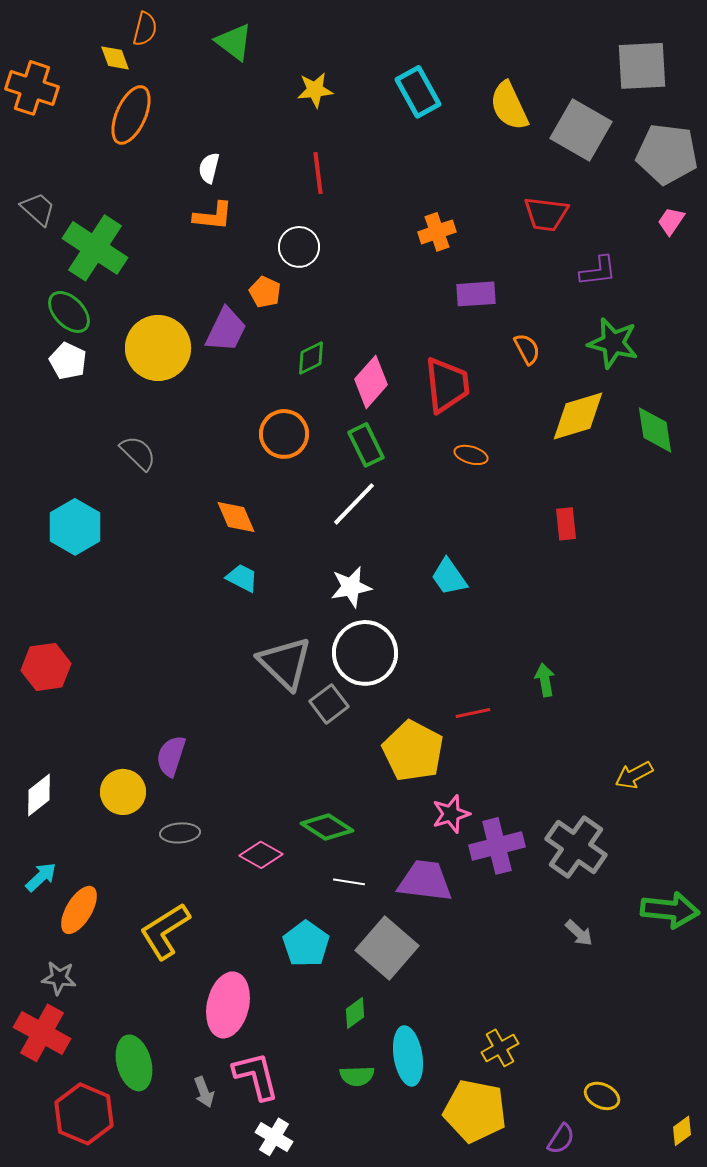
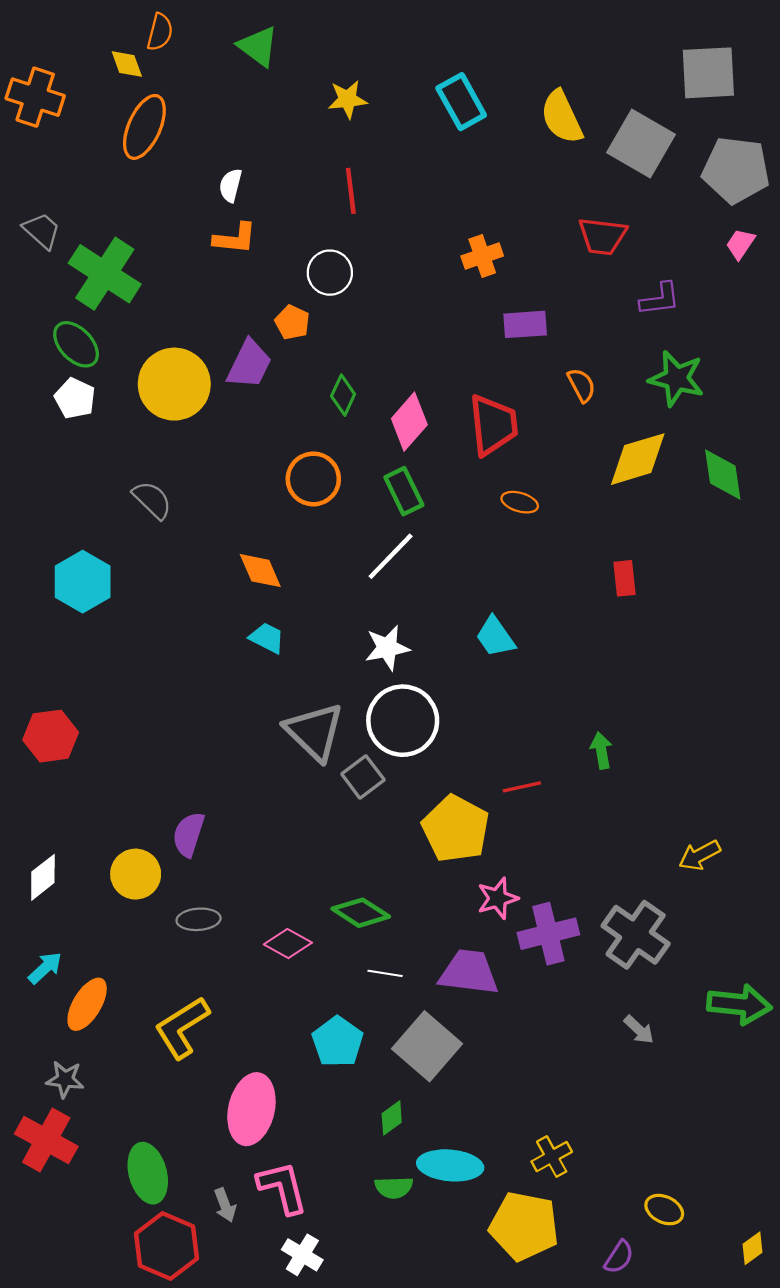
green diamond: (311, 358) -> (343, 395), turned -39
cyan ellipse: (408, 1056) -> (450, 1165), turned -76
red hexagon: (84, 1114) -> (167, 1246), moved

